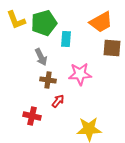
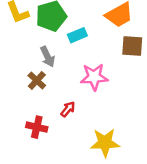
cyan rectangle: (66, 39) -> (77, 35), turned 63
brown cross: (48, 80) -> (37, 81), moved, turned 35

